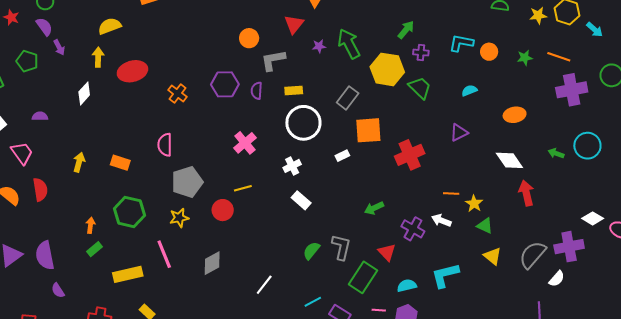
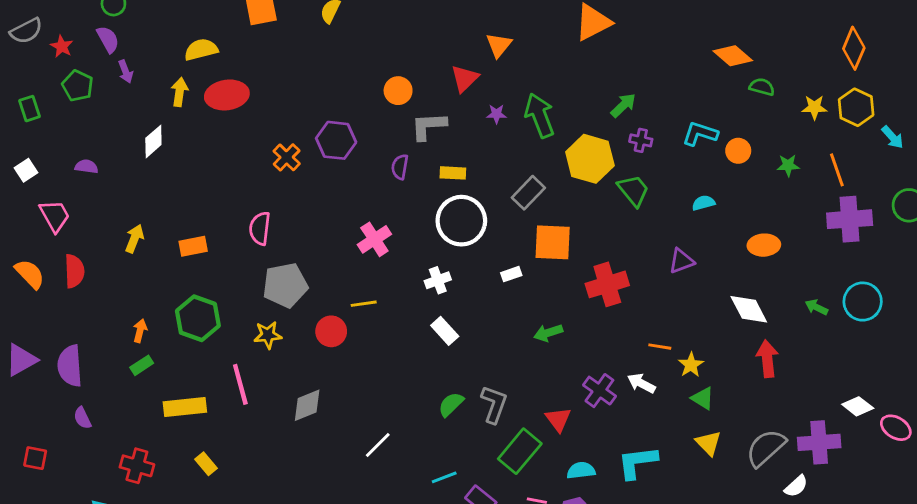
red star: (11, 17) -> (62, 46), moved
orange line: (559, 57) -> (837, 170), turned 45
red ellipse: (132, 71) -> (227, 95), moved
purple hexagon: (225, 84) -> (336, 140), moved
orange rectangle: (120, 163) -> (193, 246), turned -36
green arrow: (374, 208) -> (548, 333), moved

